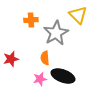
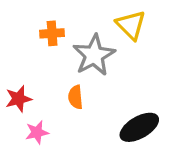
black ellipse: (63, 76) -> (139, 127), moved, turned -50
pink star: (40, 79) -> (37, 132), moved

